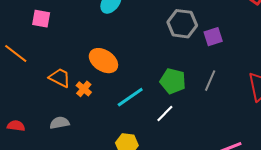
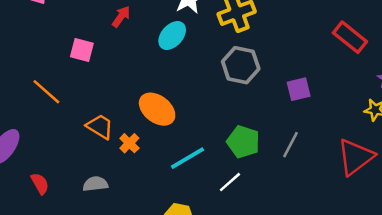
gray hexagon: (182, 24) -> (241, 65), moved
red semicircle: (16, 126) -> (40, 184), turned 48

